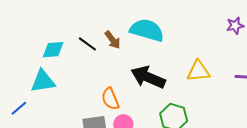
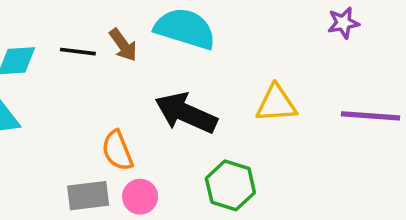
black line: (87, 44) -> (78, 52), turned -30

